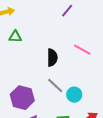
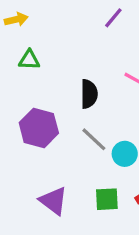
purple hexagon: (22, 98) -> (39, 128), moved

